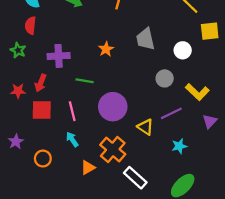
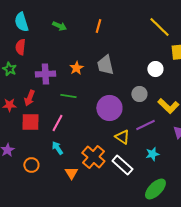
gray trapezoid: (145, 39) -> (105, 65), moved
orange star: (106, 49) -> (76, 68), moved
purple circle: (113, 107) -> (109, 108), moved
pink line: (72, 111) -> (57, 123), turned 42
orange triangle: (88, 168) -> (71, 173), turned -32
white rectangle: (135, 178) -> (122, 165), moved

